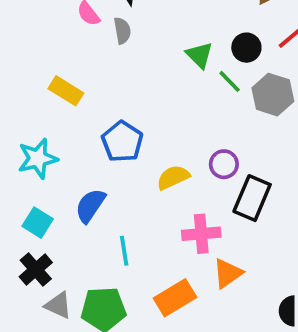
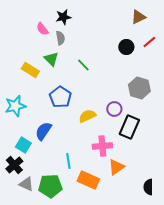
green triangle: (199, 55) -> (51, 59), moved
green line: (230, 81) -> (83, 65), moved
gray hexagon: (273, 95) -> (139, 88), moved
cyan square: (38, 223) -> (23, 145), moved
cyan line: (124, 251) -> (68, 161), moved
orange rectangle: (175, 298) -> (88, 180), turned 55

